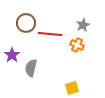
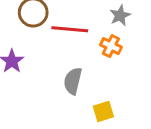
gray semicircle: (31, 68) -> (73, 81), moved

